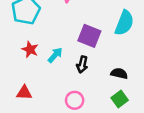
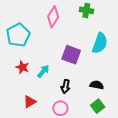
black arrow: (82, 65) -> (66, 86), moved
red triangle: (24, 93) -> (30, 102), moved, turned -32

